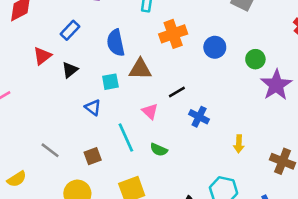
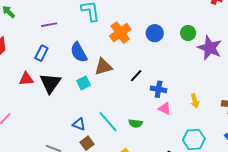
red triangle: (42, 56) -> (26, 79), turned 49
black triangle: (70, 70) -> (50, 83), size x1.6
blue triangle: (93, 107) -> (79, 124), moved
pink triangle: (150, 111) -> (165, 109), moved

